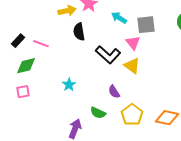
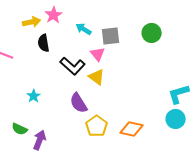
purple semicircle: (114, 92) -> (79, 103), size x1.5
green semicircle: (98, 113) -> (20, 129), moved

